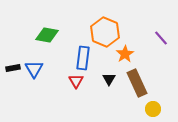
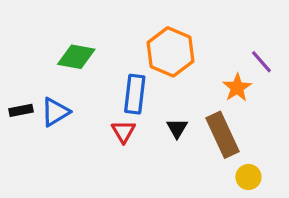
orange star: (125, 54) -> (237, 88), moved
blue triangle: (34, 69) -> (55, 112), turned 30

